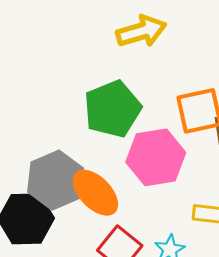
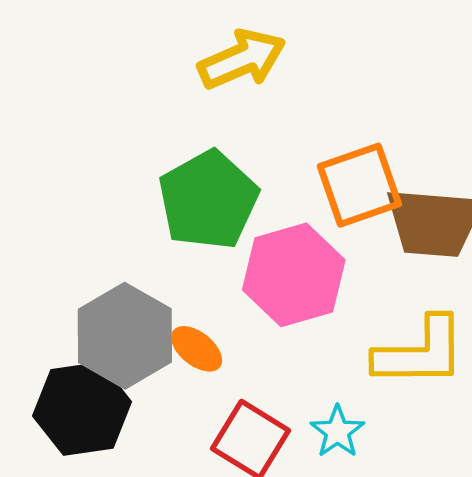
orange ellipse: (95, 193) -> (197, 349), size x0.6

